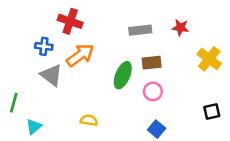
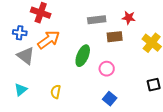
brown rectangle: (152, 63) -> (115, 37), moved
yellow semicircle: (89, 120) -> (56, 92), turned -88
cyan triangle: (34, 127) -> (21, 90), moved

